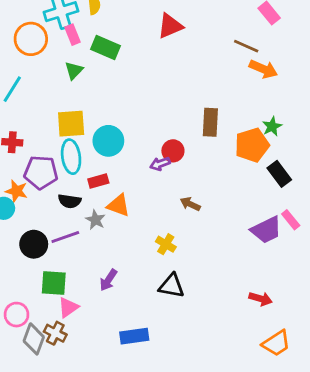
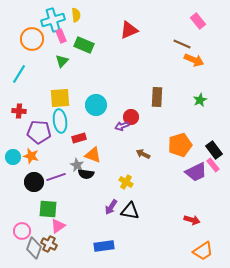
cyan circle: (108, 141) -> (96, 105), moved
orange pentagon: (252, 145) -> (180, 145), moved
black rectangle: (279, 174) -> (214, 150), moved
orange star: (16, 191) -> (31, 156), moved
black semicircle: (70, 201) -> (86, 174), moved
purple arrow: (108, 280) -> (111, 207), moved

